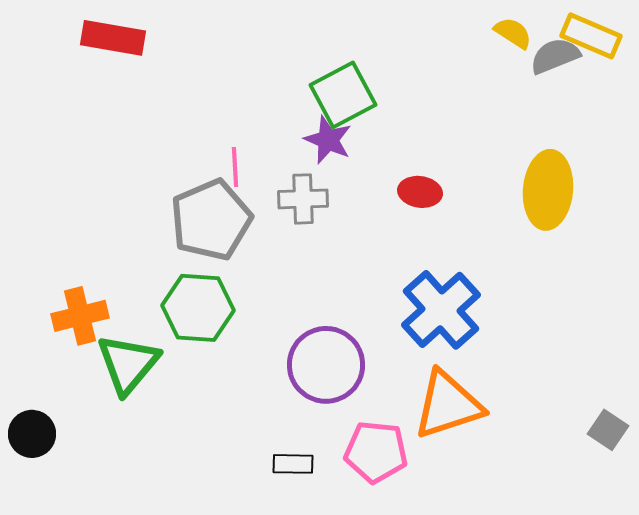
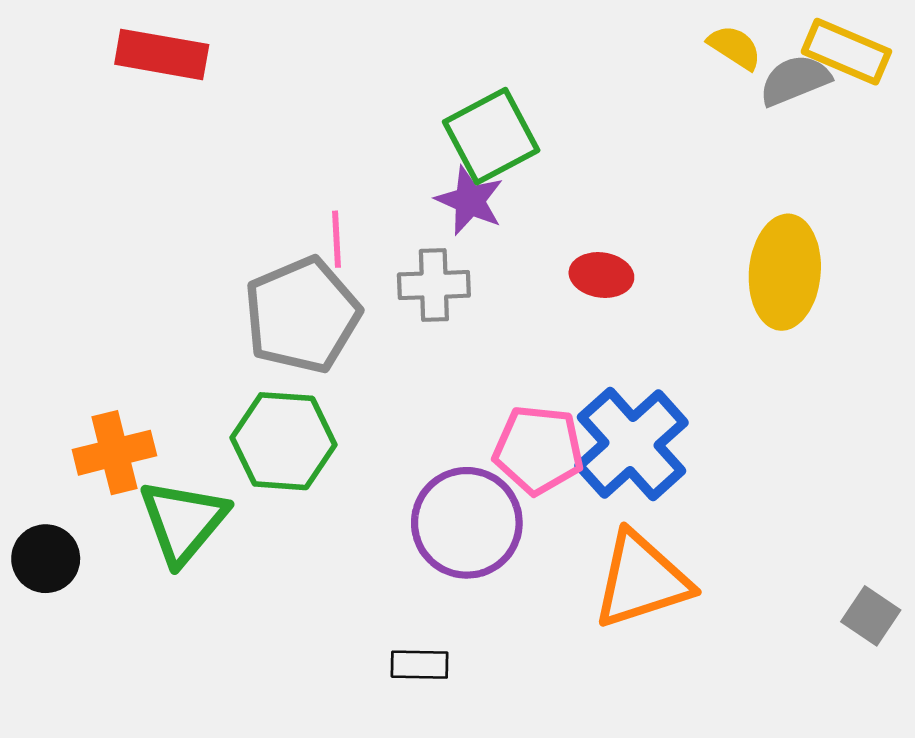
black circle: (32, 434) -> (46, 559), moved
pink pentagon: (376, 452) -> (538, 450), moved

